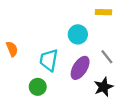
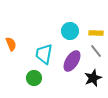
yellow rectangle: (103, 12) -> (96, 33), moved

